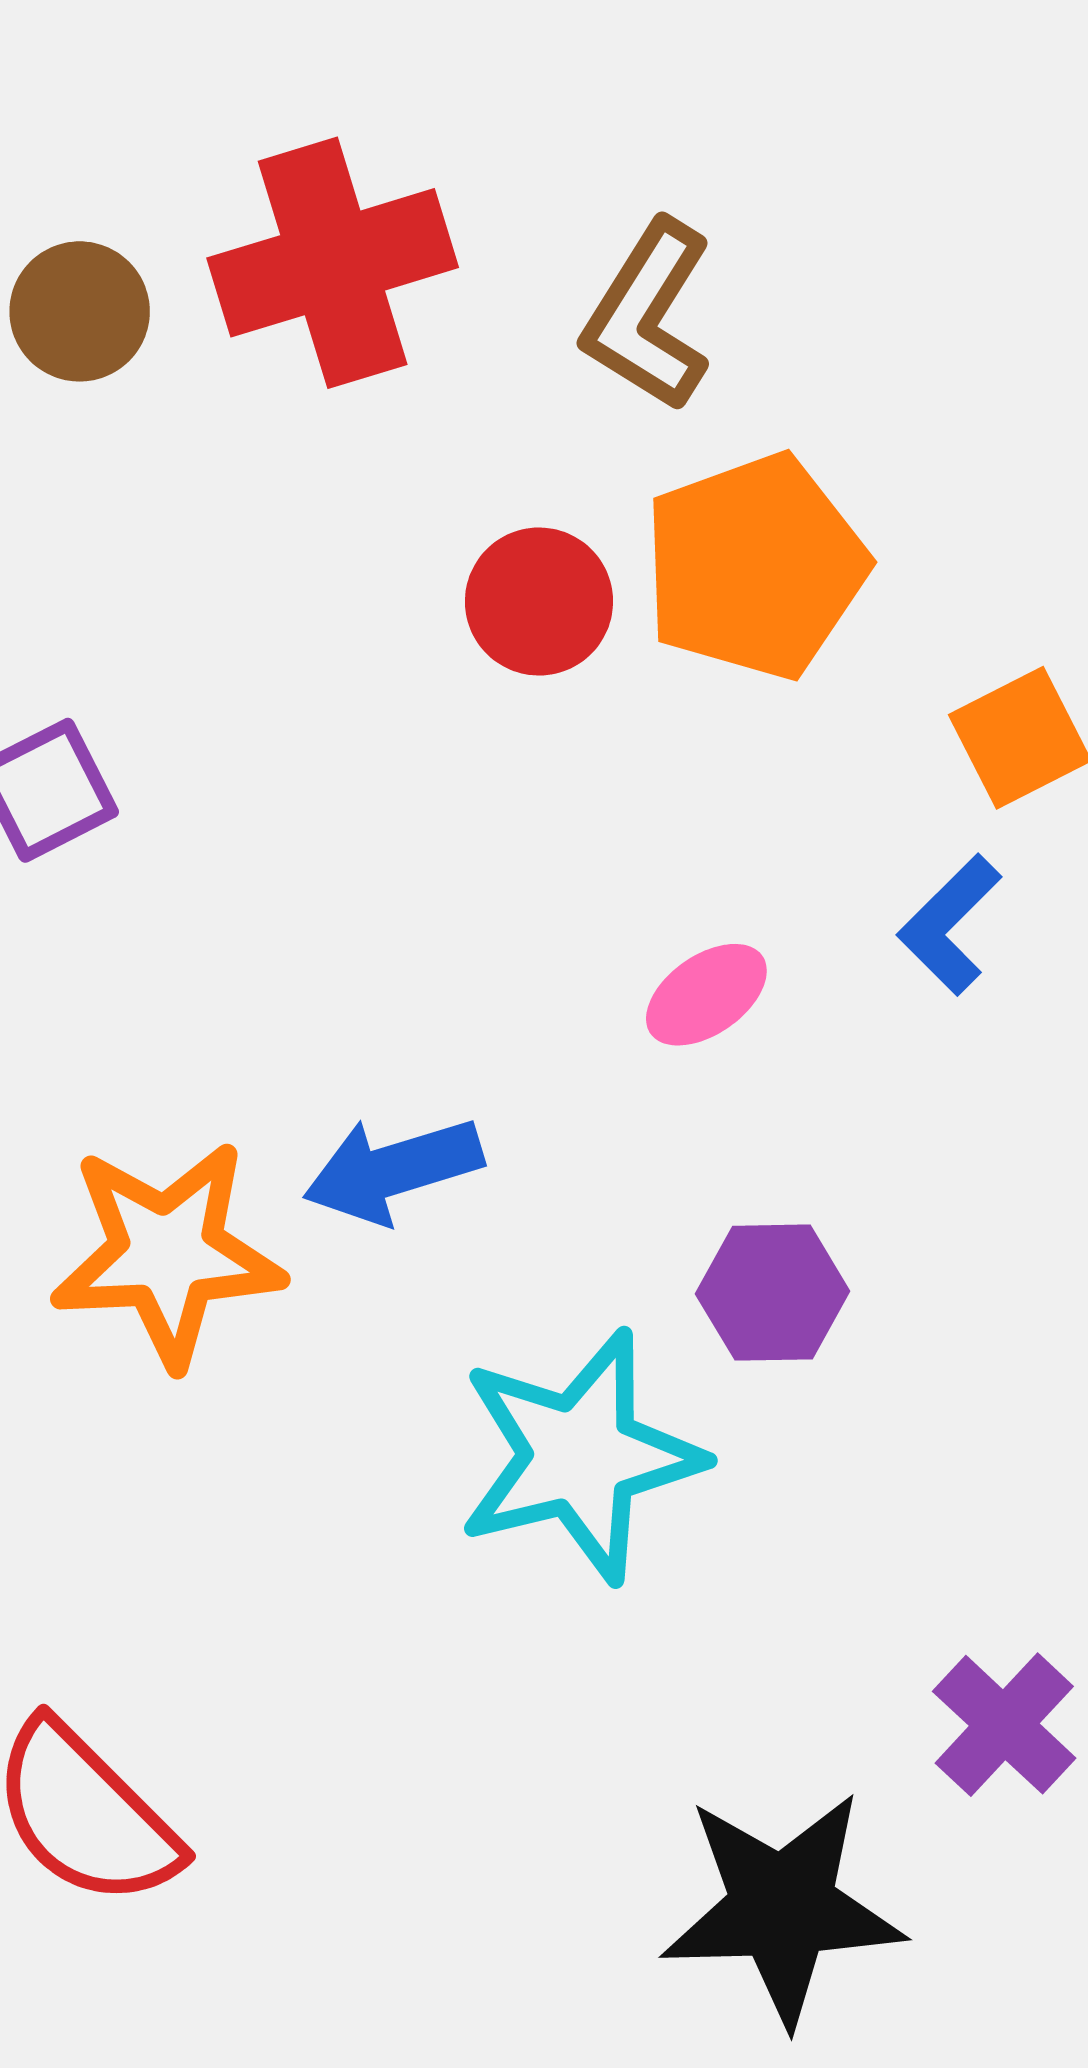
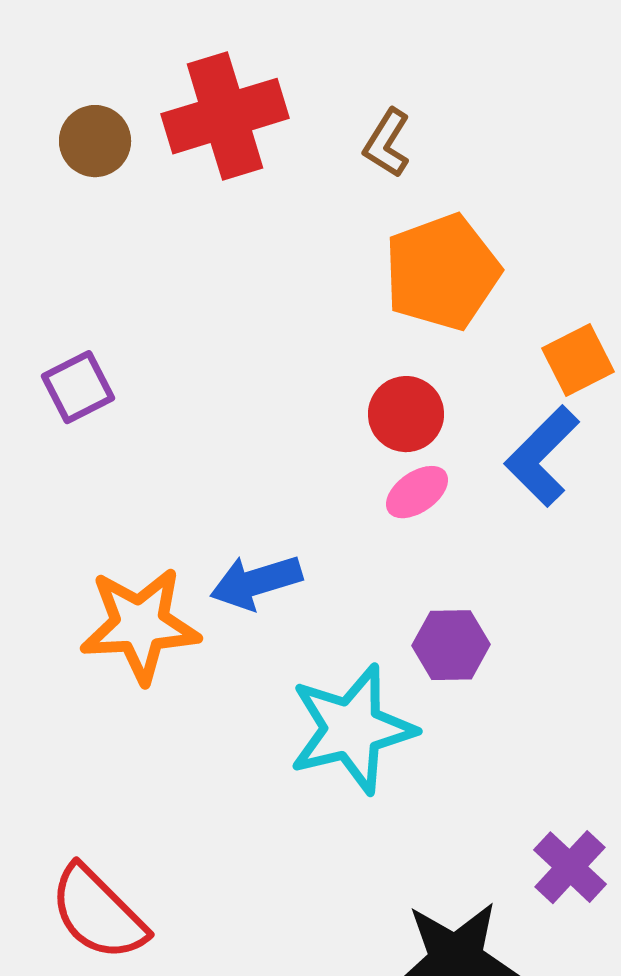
brown L-shape: (648, 315) -> (387, 143), size x0.7
red circle: (539, 602) -> (406, 414), moved
blue L-shape: (950, 925) -> (542, 456), size x1.4

